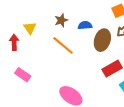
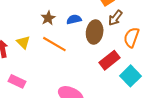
yellow triangle: (30, 28) -> (23, 42), moved

